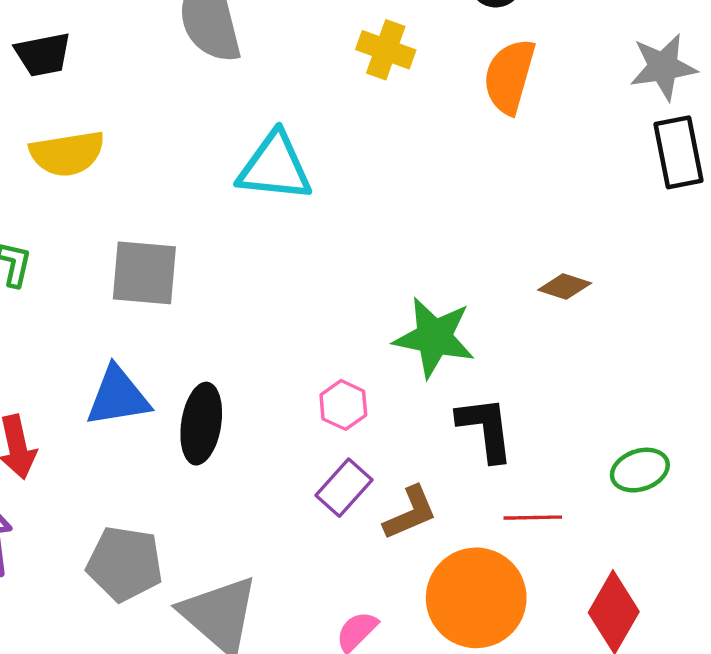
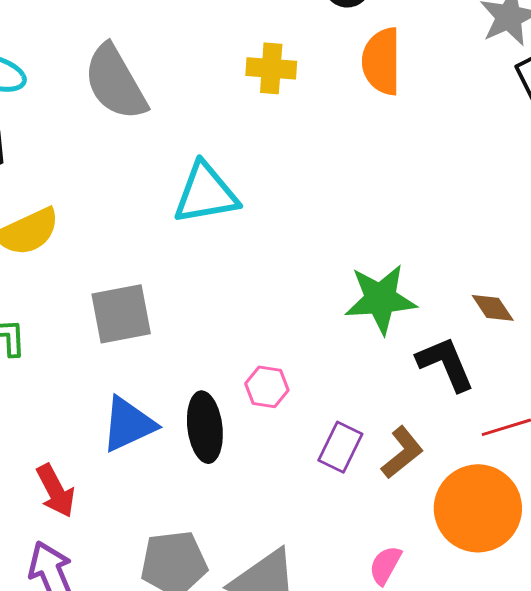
brown diamond: (565, 286) -> (493, 308), moved, turned 54
pink hexagon: (343, 405) -> (267, 387), moved

